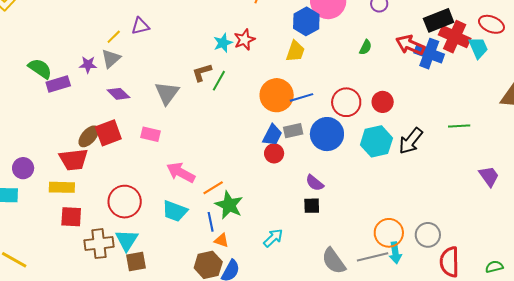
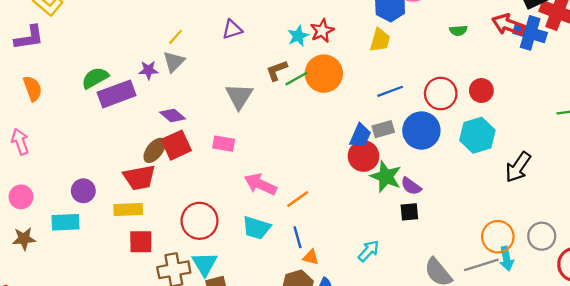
purple triangle: (140, 26) -> (232, 29), moved
green semicircle: (365, 47) -> (458, 30), turned 63
green semicircle: (40, 69) -> (95, 78), turned -60
green line: (219, 81) -> (296, 79), turned 35
purple rectangle: (58, 84) -> (117, 94), size x1.4
purple diamond: (118, 94) -> (173, 116), moved
orange circle: (277, 95) -> (324, 74), moved
black arrow: (411, 141) -> (518, 167), moved
red circle: (274, 153) -> (363, 156), size x1.4
green star: (229, 205) -> (386, 177), moved

